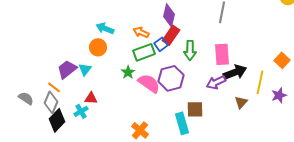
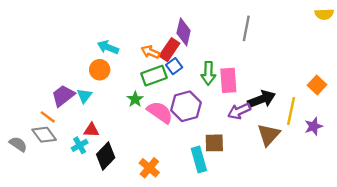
red rectangle: (171, 35) -> (169, 50), moved
pink rectangle: (222, 54) -> (228, 80), moved
gray semicircle: (26, 98) -> (18, 144), moved
gray diamond: (51, 102) -> (44, 135), turned -60
brown triangle: (241, 102) -> (269, 135), size x1.5
black diamond: (57, 120) -> (106, 156), moved

